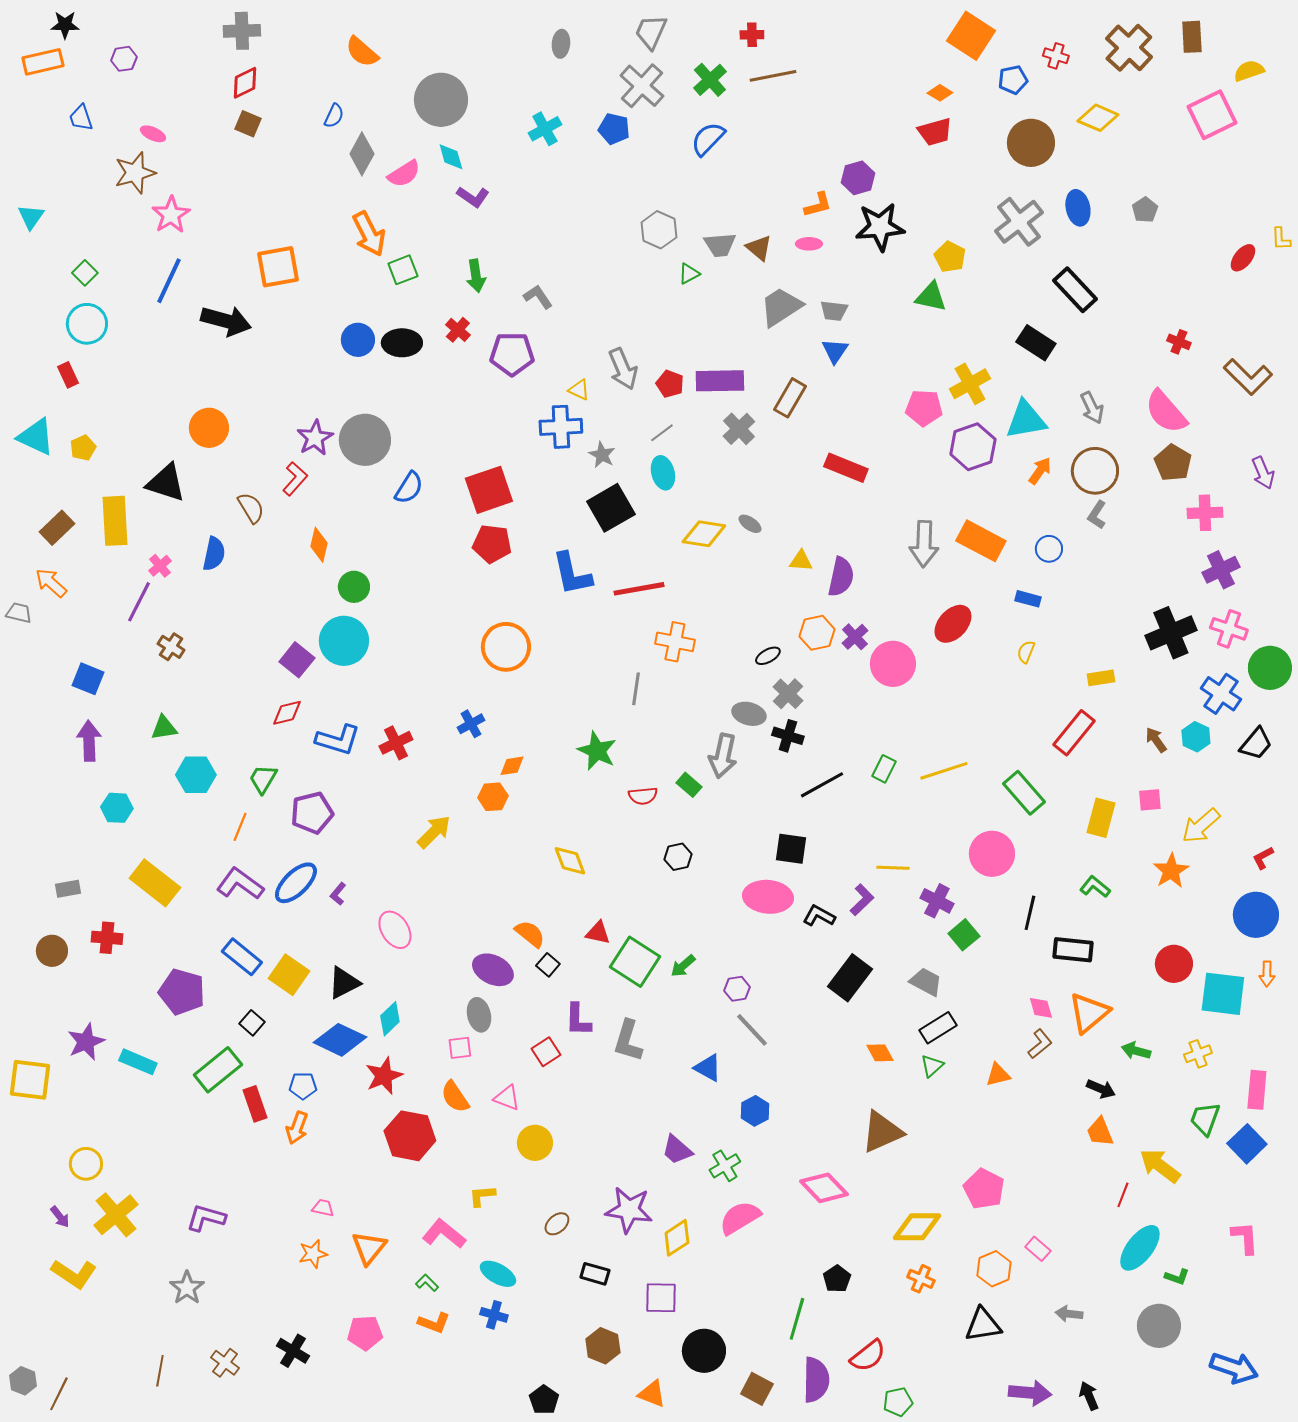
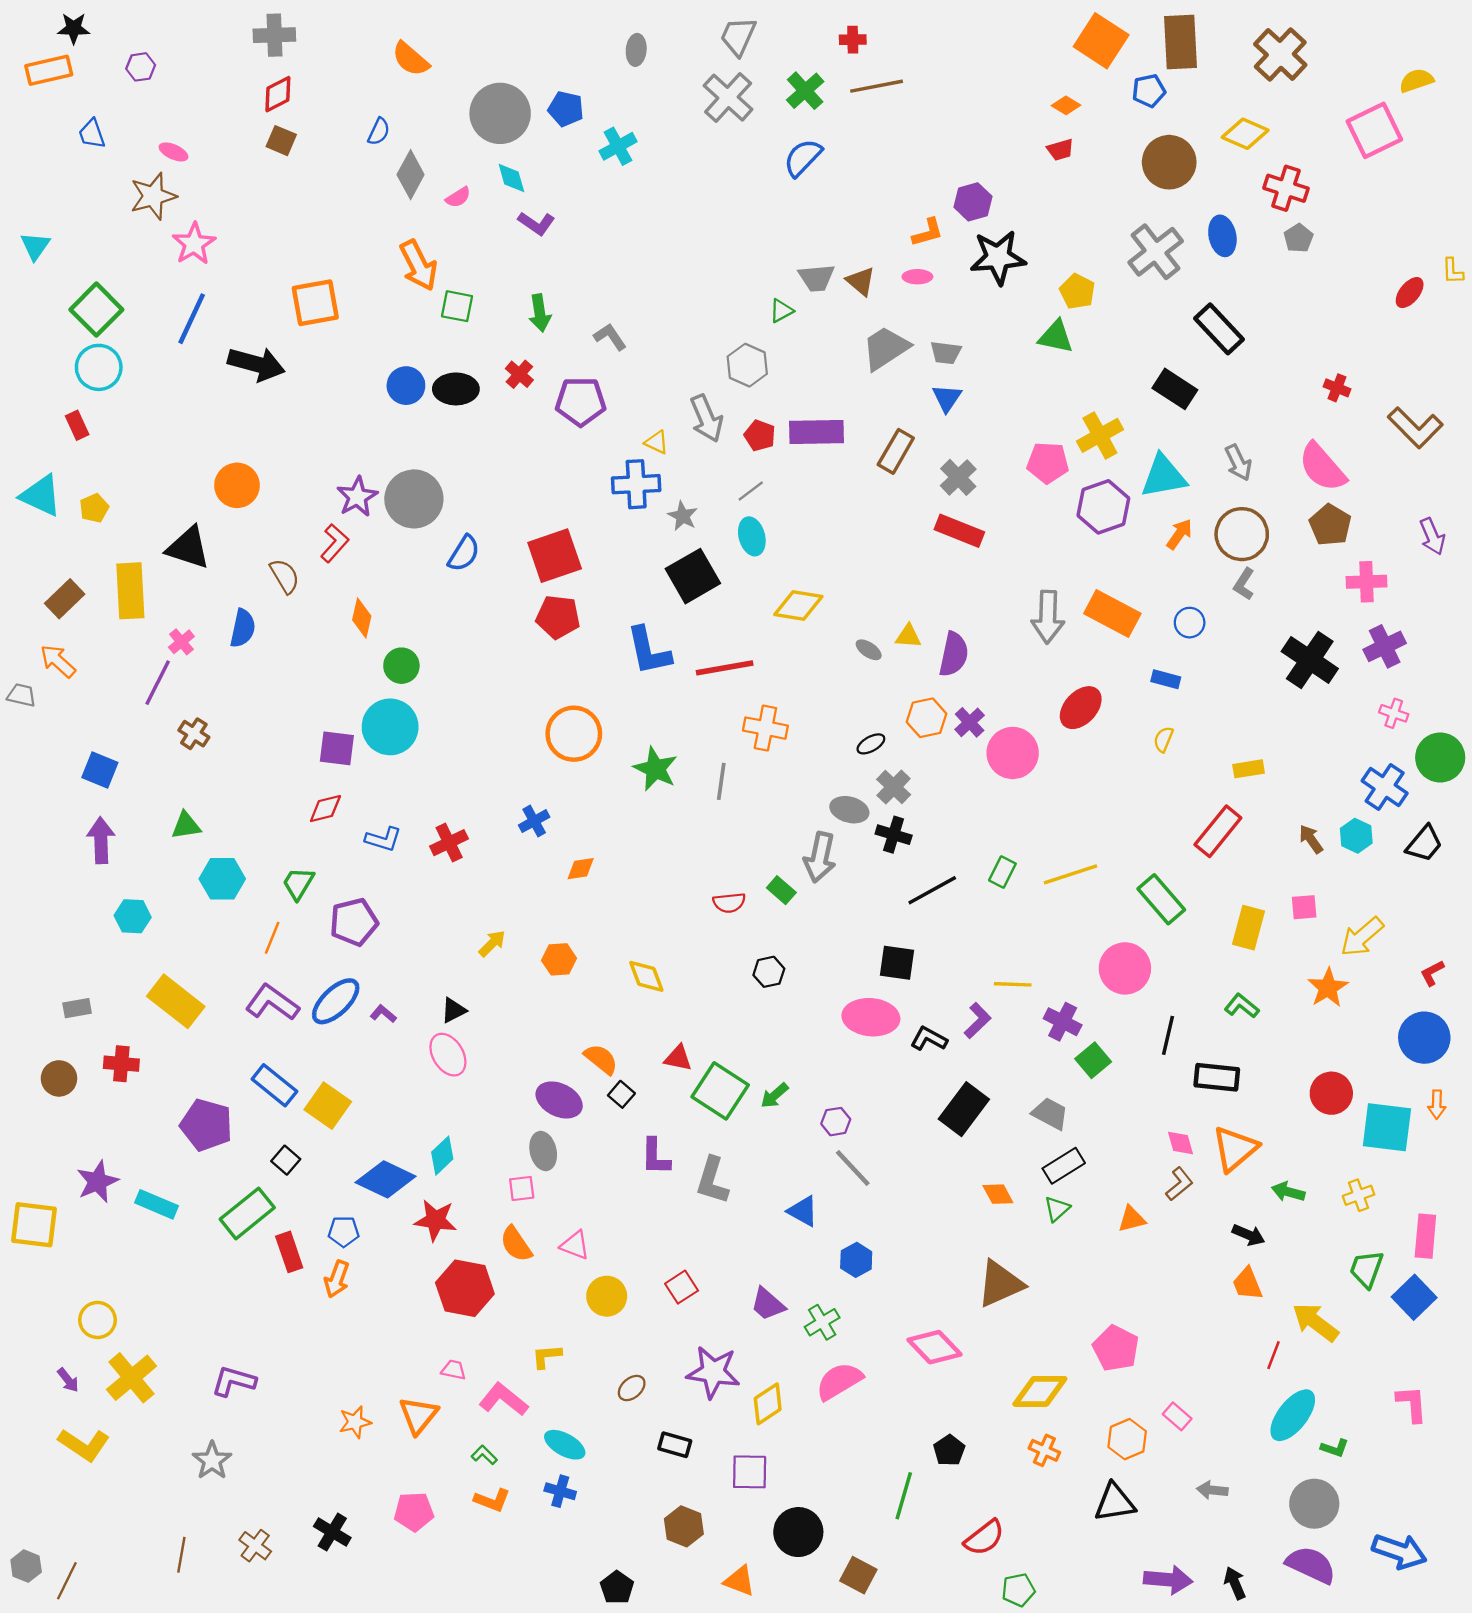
brown rectangle: (1192, 37) -> (1180, 42), moved, size x1.5
red cross: (1056, 56) -> (1286, 188), moved, size x1.5
blue pentagon: (614, 129) -> (566, 109), moved
red trapezoid: (935, 132) -> (1060, 150), size x0.7
pink semicircle: (404, 174) -> (458, 197), size x0.7
gray hexagon: (659, 230) -> (747, 365), moved
green square: (403, 270) -> (457, 306), turned 32
green square: (85, 273) -> (96, 310), size x1.8
gray cross: (739, 429) -> (958, 477), moved
gray ellipse: (750, 524) -> (869, 650), moved
pink cross: (1229, 629) -> (1394, 713), size x0.7
black cross: (1171, 633) -> (1310, 660), moved, turned -33
purple square: (297, 660) -> (337, 748), turned -32
blue L-shape: (338, 740) -> (383, 839), size x0.7
green star: (597, 751) -> (655, 769), moved
orange hexagon: (493, 797) -> (559, 959), moved
yellow arrow: (434, 832) -> (492, 943), size x0.7
purple L-shape: (338, 894) -> (383, 1014), turned 90
black triangle: (344, 983) -> (454, 1010), moved, size x0.7
red square: (546, 1052) -> (682, 1287), moved
red star: (384, 1076) -> (435, 1220), turned 30
pink trapezoid: (323, 1208) -> (454, 1370), moved
purple semicircle: (816, 1380) -> (1311, 1565), moved, turned -66

